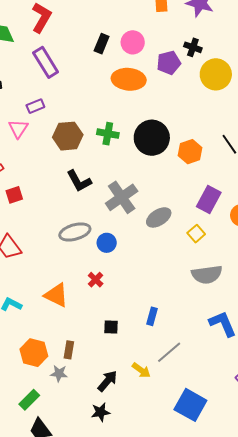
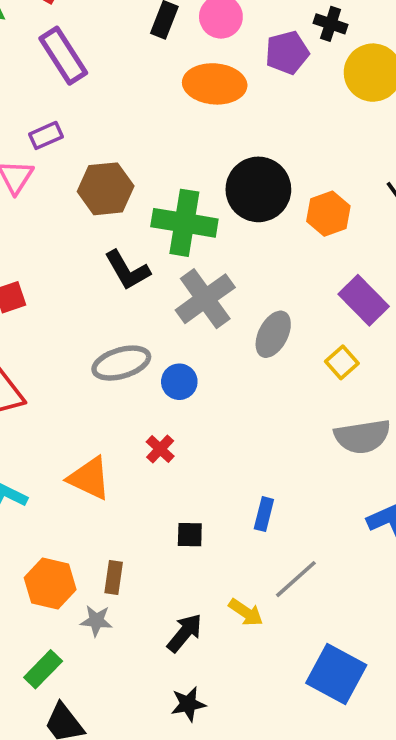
green cross: (108, 134) -> (184, 223), moved, size x1.6
purple rectangle: (209, 200) -> (364, 300), turned -72
gray ellipse: (159, 217) -> (273, 334), turned -30
black star: (101, 412) -> (188, 704), moved

